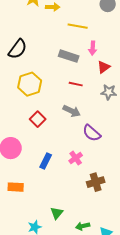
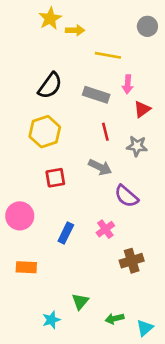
black semicircle: (18, 49) -> (50, 86), moved
red line: (76, 84) -> (105, 132), turned 64
gray star: (109, 92) -> (137, 146), moved
red square: (38, 119) -> (55, 178), turned 35

